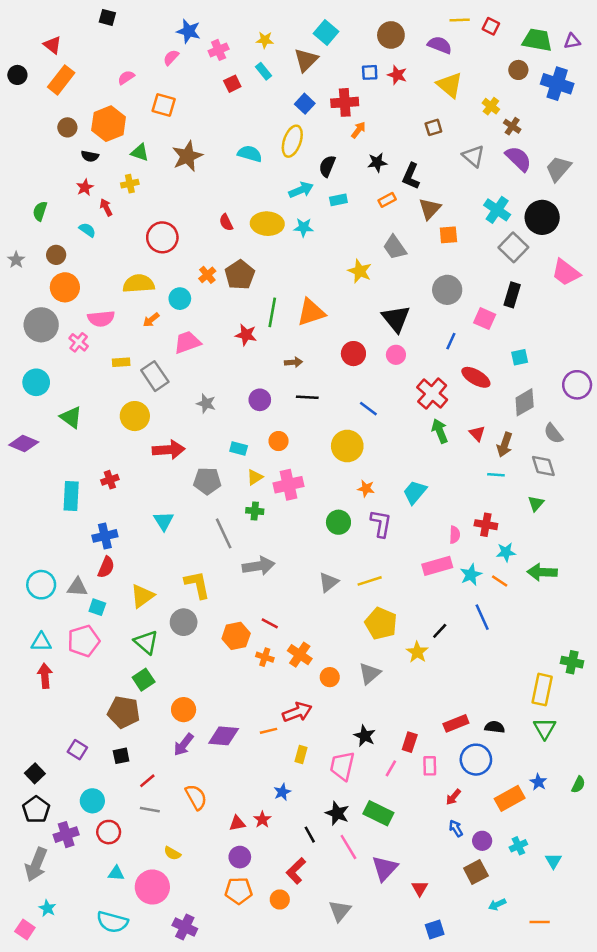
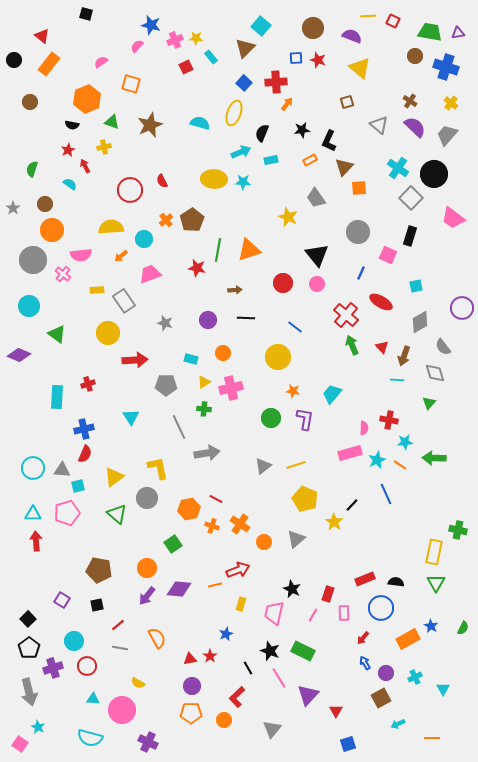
yellow star: (265, 40) -> (196, 38), moved
yellow cross: (491, 106) -> (451, 103), moved
brown circle: (67, 127) -> (30, 102), moved
red semicircle: (226, 222) -> (162, 181), moved
cyan square: (97, 607) -> (78, 486), turned -32
green square: (144, 680) -> (173, 544), moved
gray arrow: (36, 865) -> (29, 692), turned -36

